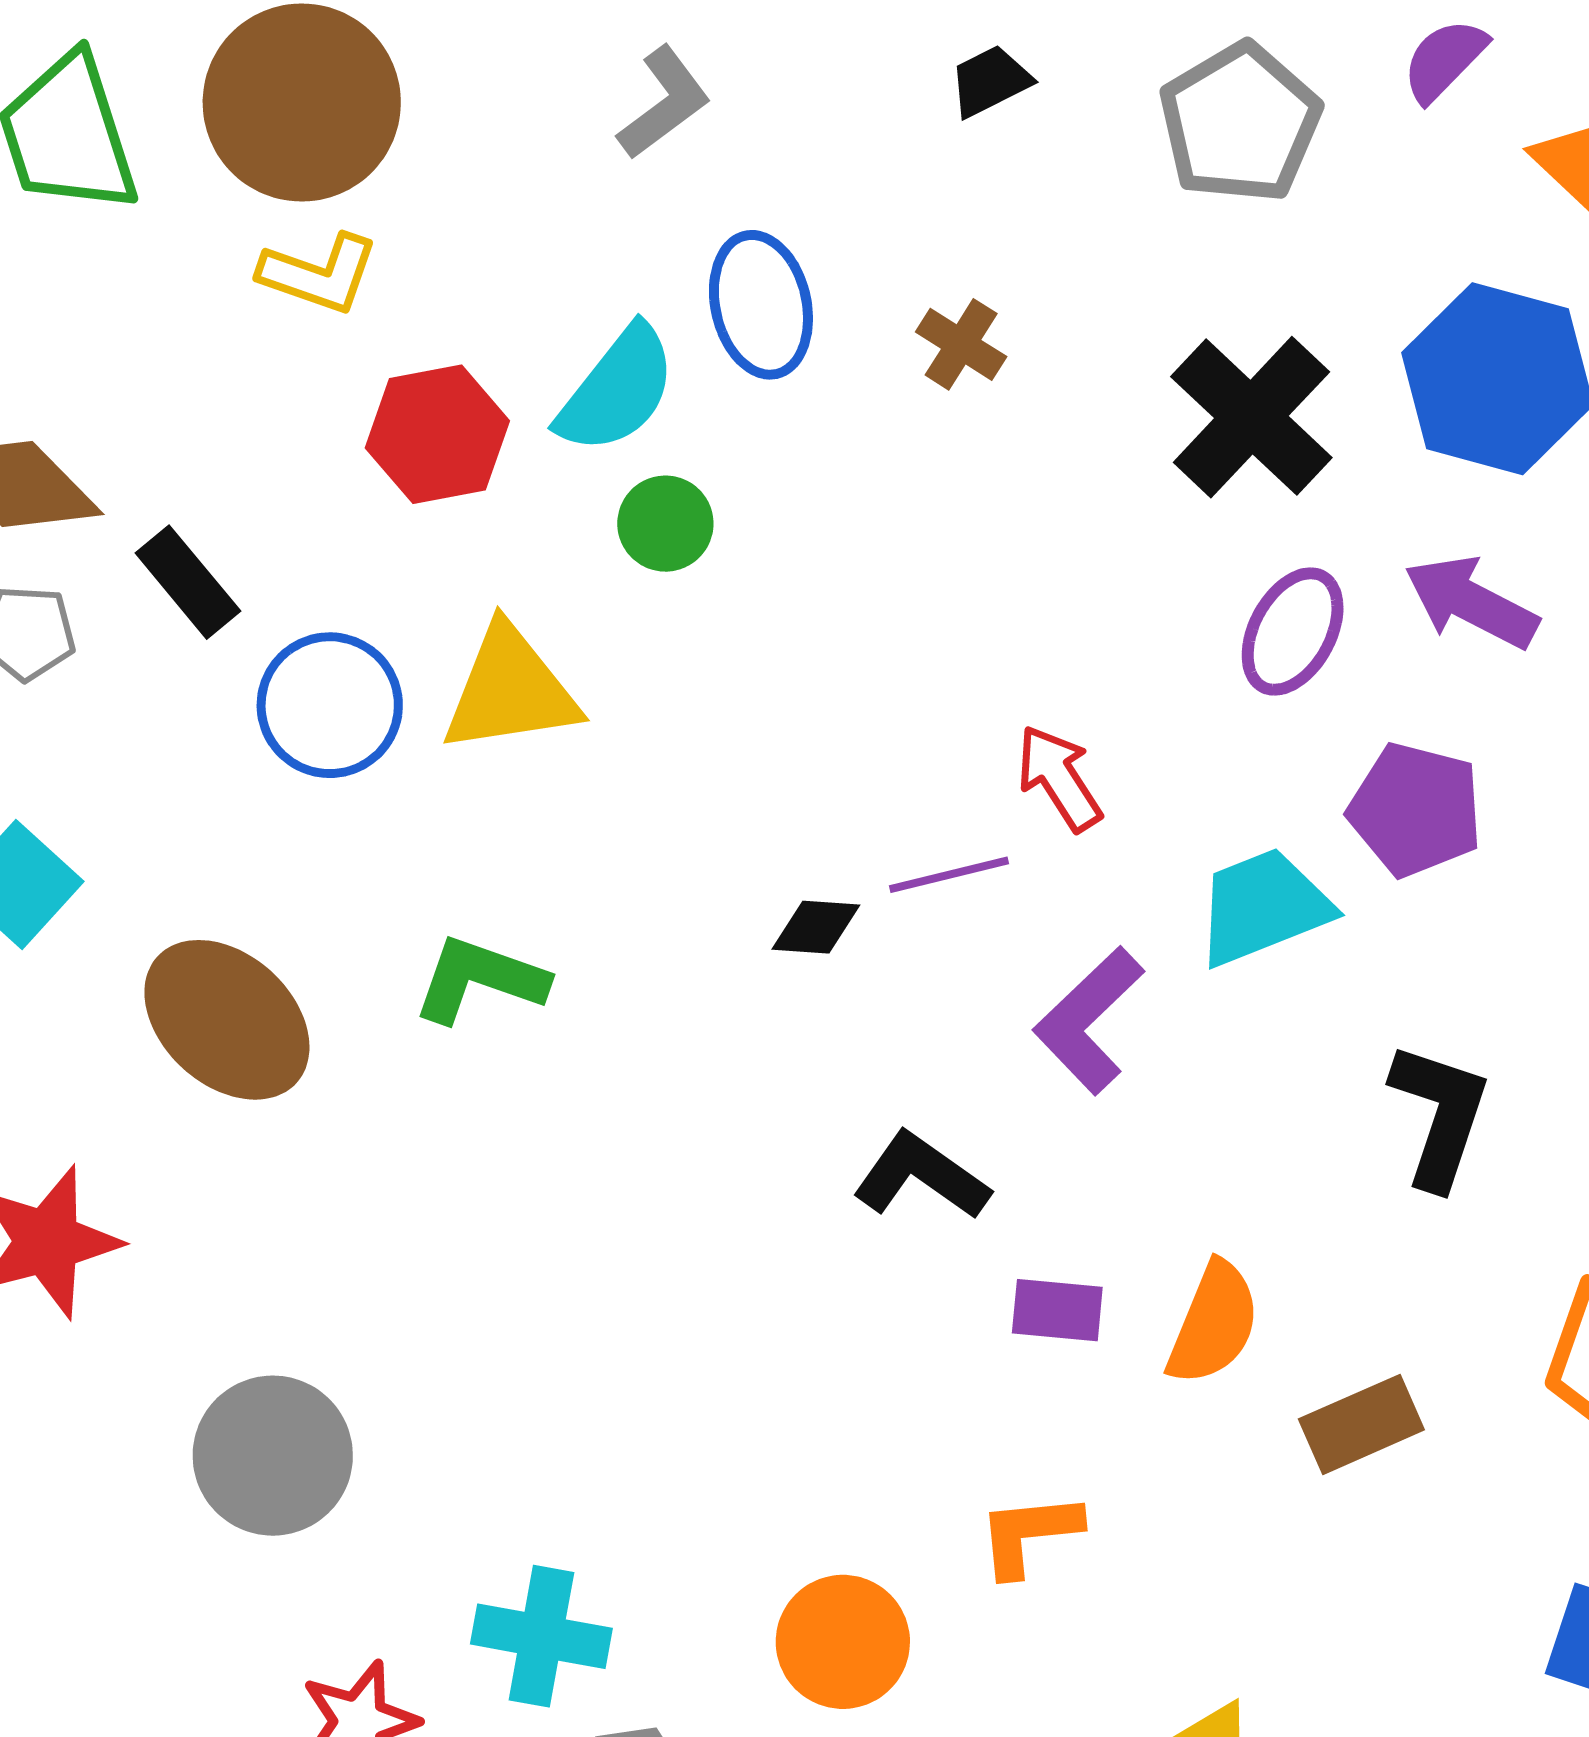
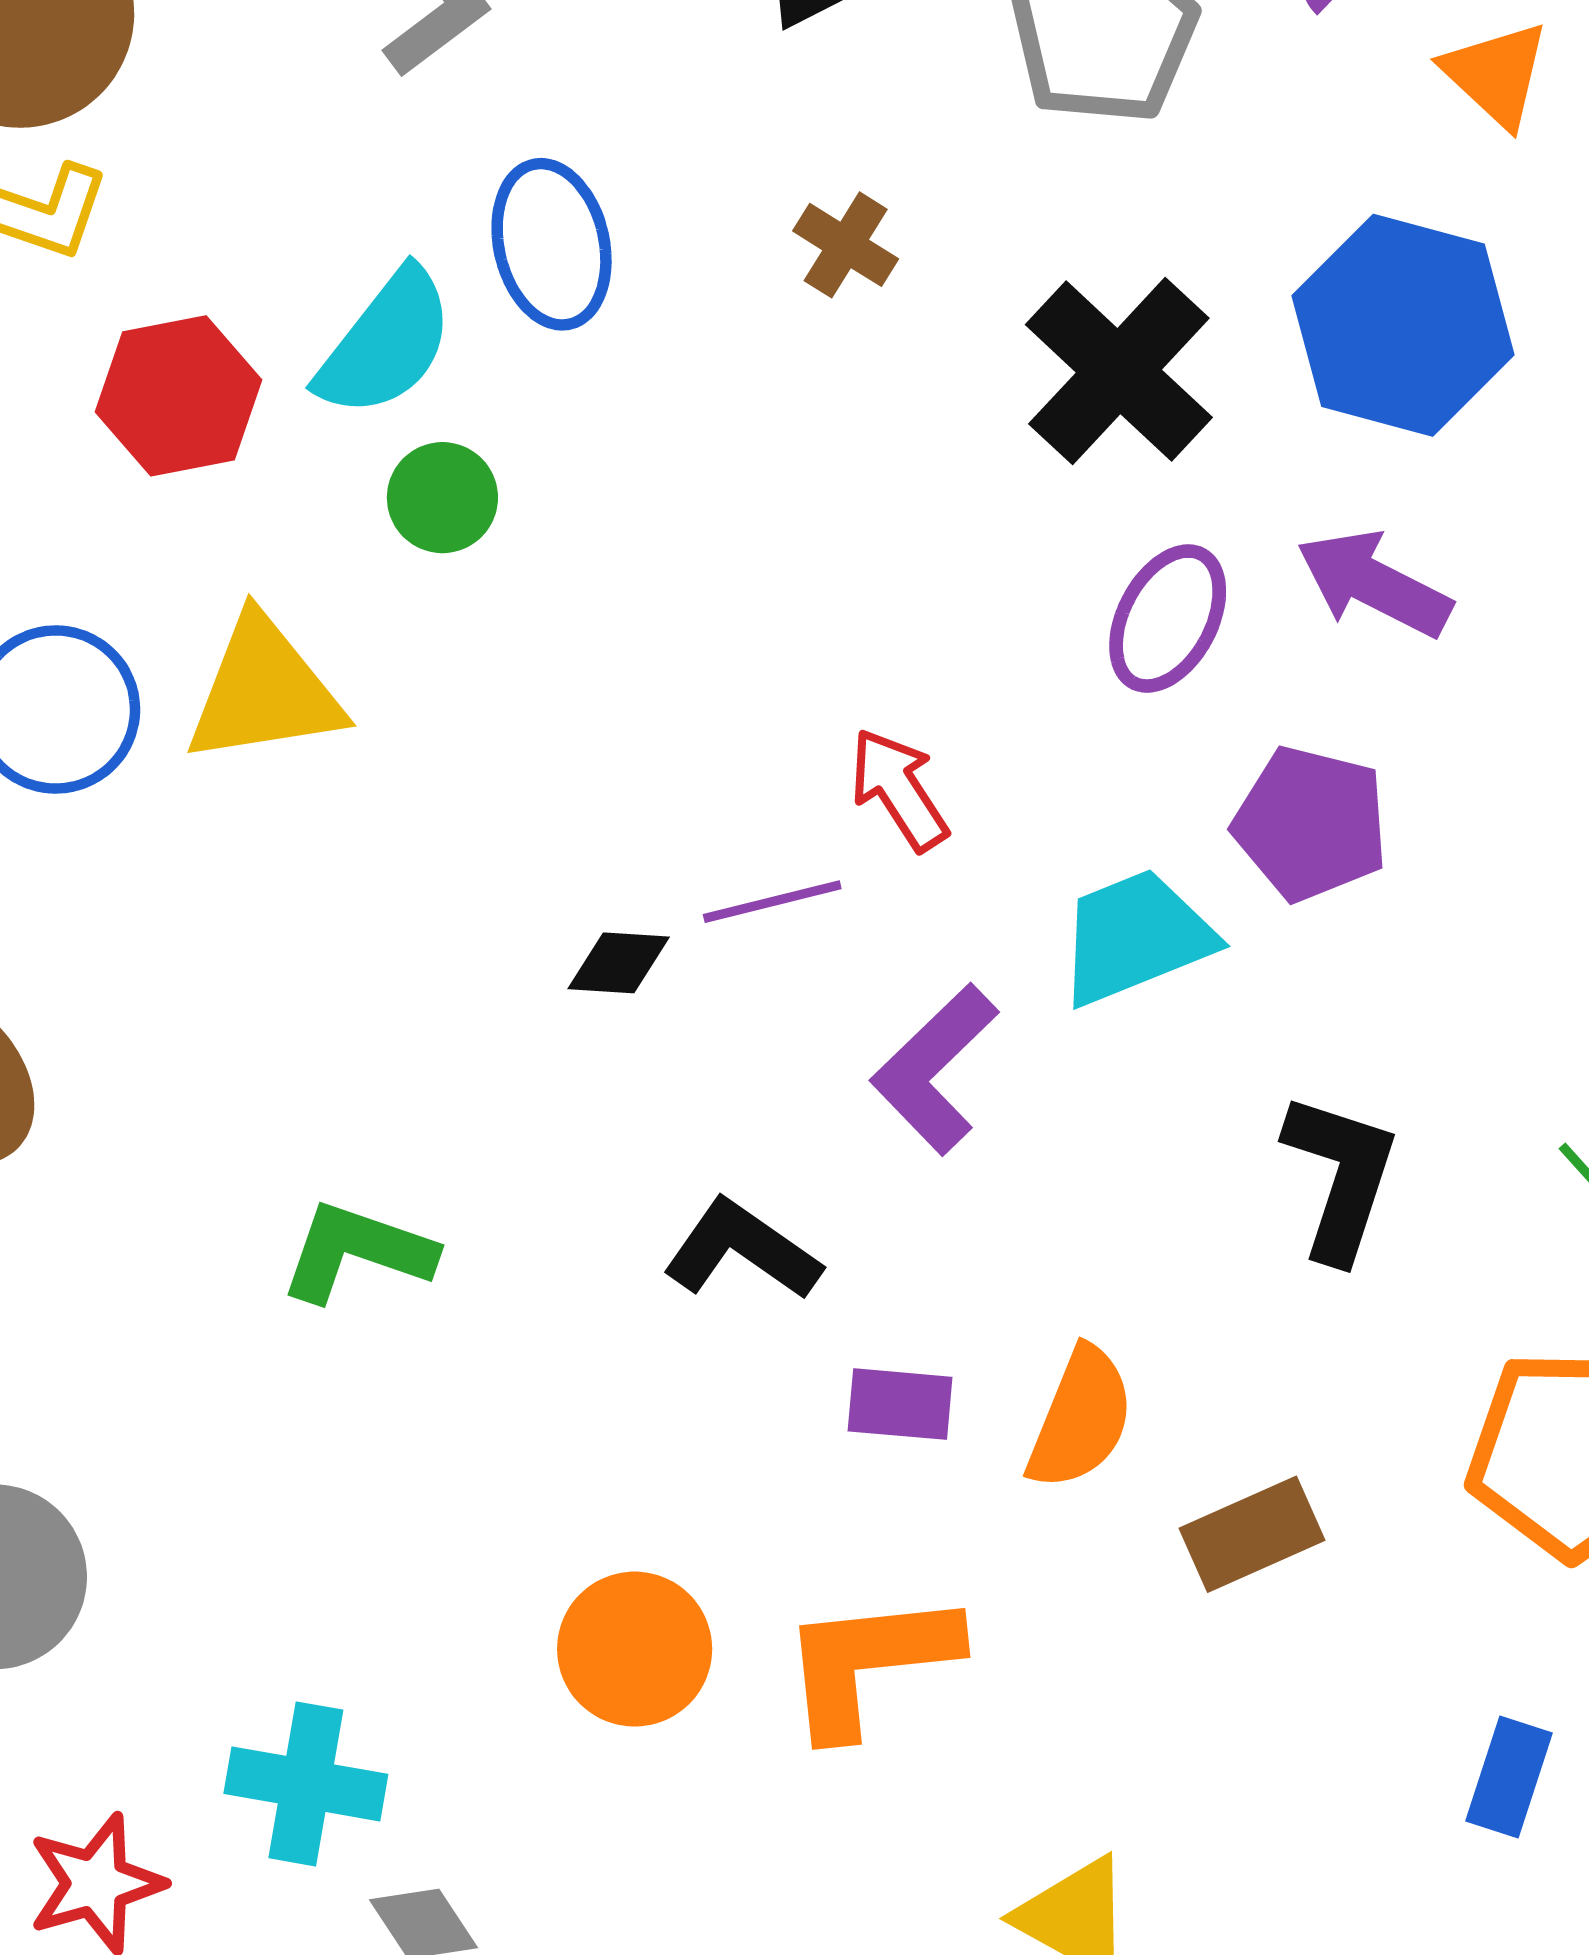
brown cross: (961, 344) -> (846, 245), moved
green L-shape: (480, 980) -> (357, 1252), moved
orange L-shape: (1029, 1534) -> (869, 1663), size x1.5
orange circle: (843, 1642) -> (635, 1649), moved

